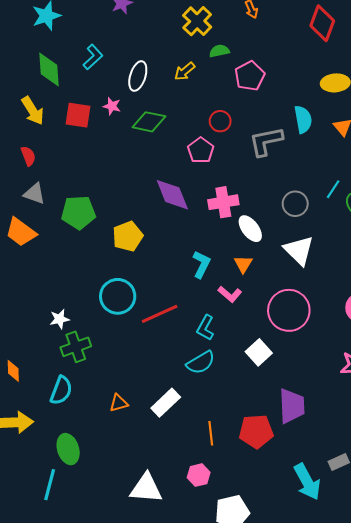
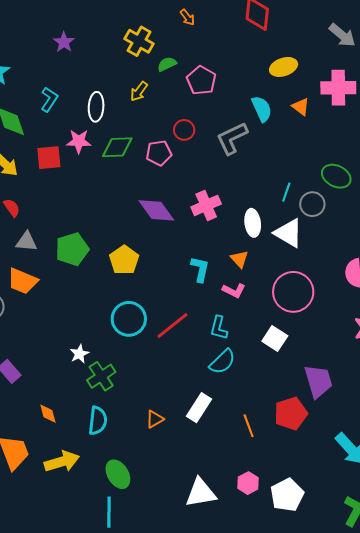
pink star: (112, 106) -> (79, 141), size x1.4
pink pentagon: (201, 150) -> (159, 153), moved, turned -30
cyan line: (333, 189) -> (286, 192), moved
gray circle: (295, 204) -> (312, 204), moved
white ellipse: (250, 229) -> (253, 223), moved, turned 44
pink hexagon: (199, 475) -> (248, 483), moved

